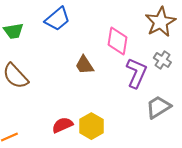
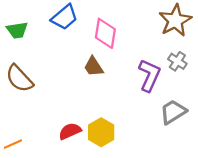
pink diamond: (117, 41) -> (105, 33), moved

